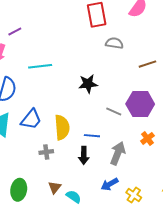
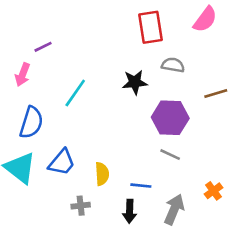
cyan line: (40, 66) -> (75, 93), turned -50
black star: (88, 84) -> (135, 82), moved
purple hexagon: (140, 104) -> (170, 118), moved
yellow semicircle: (62, 127) -> (102, 174), size x0.7

